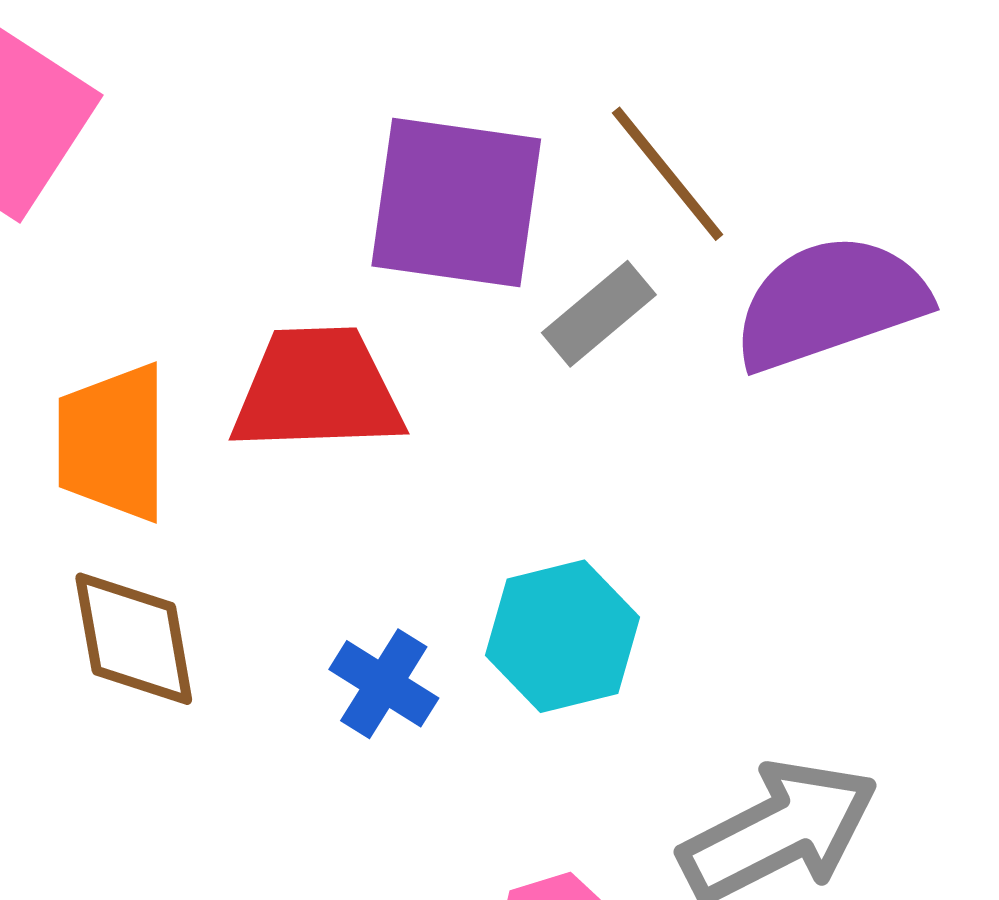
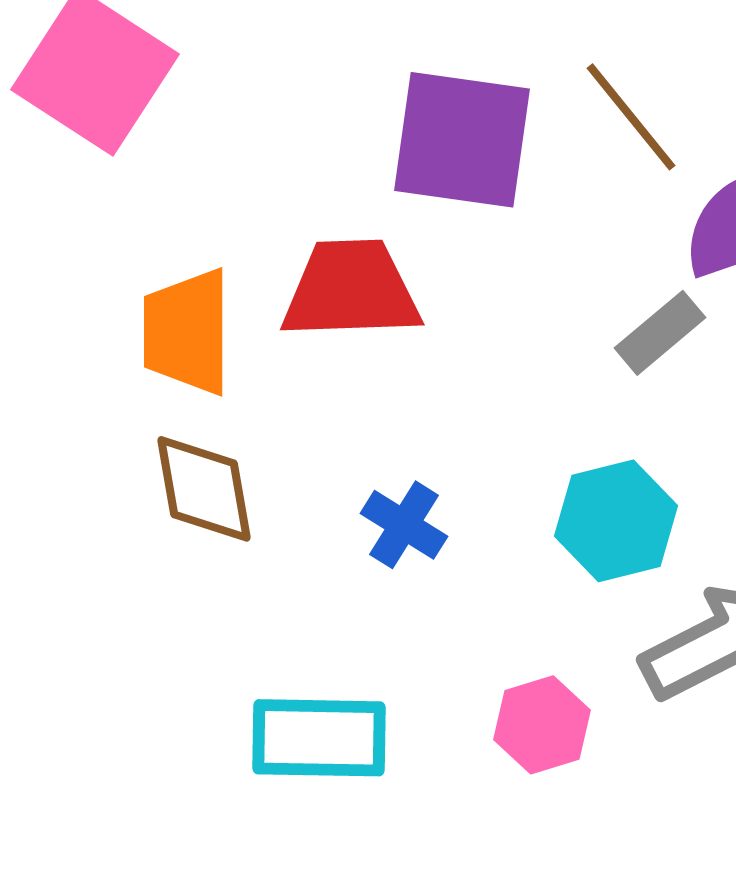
gray rectangle: (599, 314) -> (660, 333), moved
cyan hexagon: (563, 636) -> (616, 521), moved

